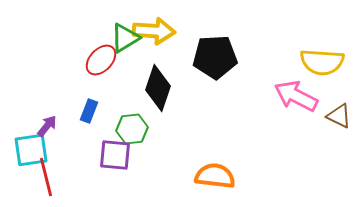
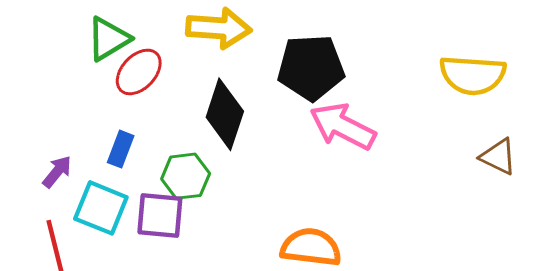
green triangle: (125, 38) -> (108, 39), moved
pink arrow: (296, 96) -> (343, 126), moved
cyan square: (31, 150) -> (101, 208), moved, turned 30

